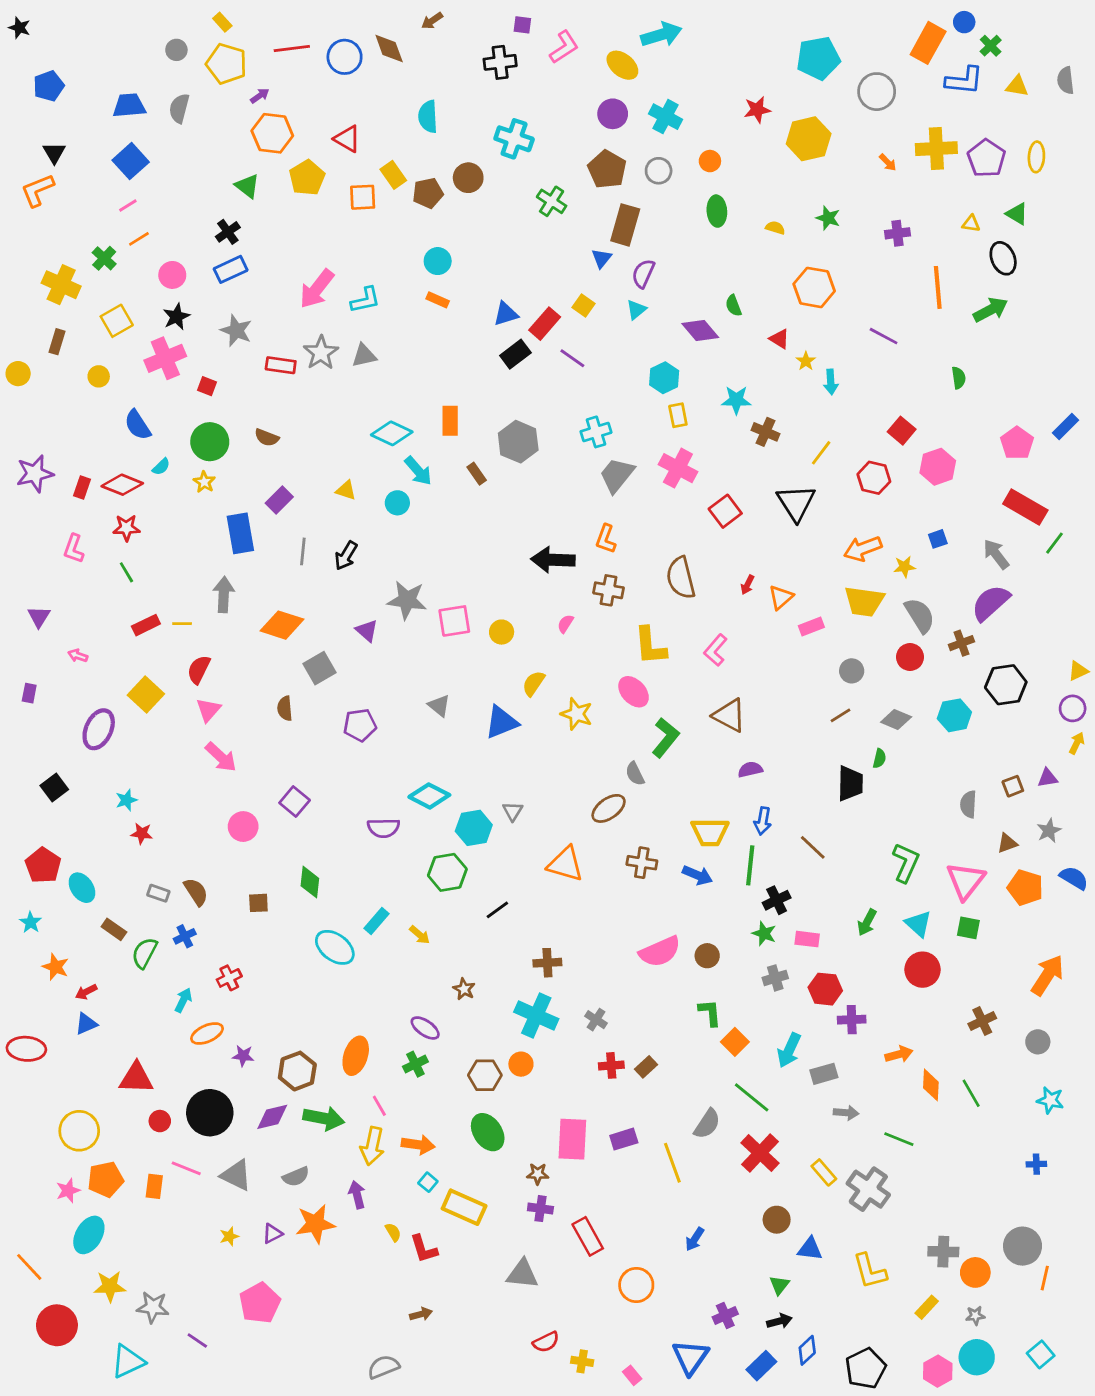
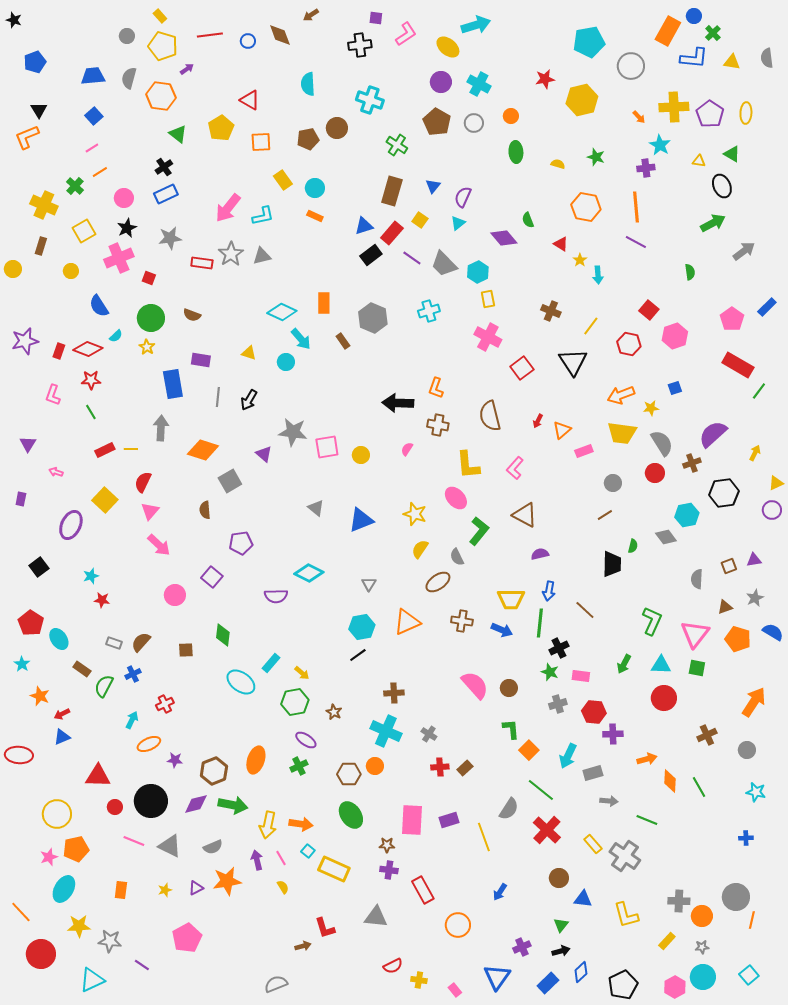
blue circle: (345, 57) -> (248, 41), size x0.6
orange hexagon: (272, 133) -> (161, 96), moved
blue square: (131, 161) -> (94, 116), size x0.7
yellow rectangle: (393, 175) -> (283, 180), moved
brown rectangle: (625, 225) -> (392, 191), moved
orange line: (938, 287) -> (636, 207), moved
gray star: (236, 331) -> (170, 238), turned -30
cyan star: (736, 400) -> (660, 145), moved, turned 30
gray trapezoid: (617, 475) -> (444, 264), moved, turned -84
purple rectangle: (279, 500) -> (201, 360), turned 54
gray arrow: (996, 554) -> (744, 251), moved, turned 90
yellow semicircle: (533, 683) -> (420, 549), moved
gray diamond: (896, 720) -> (666, 537), moved, turned 30
purple pentagon: (360, 725) -> (241, 543), moved
yellow arrow: (1077, 743) -> (755, 453), moved
cyan hexagon: (474, 828) -> (362, 627), moved
orange triangle: (565, 864) -> (407, 622), turned -40
green hexagon: (447, 872) -> (295, 702), moved
brown semicircle: (196, 892) -> (141, 642), turned -105
cyan triangle: (918, 924) -> (661, 665), turned -40
pink semicircle: (660, 952) -> (475, 685), turned -108
pink line: (379, 1106) -> (281, 858), moved
orange rectangle: (154, 1186) -> (121, 890), moved
red L-shape: (424, 1249) -> (325, 928), moved

